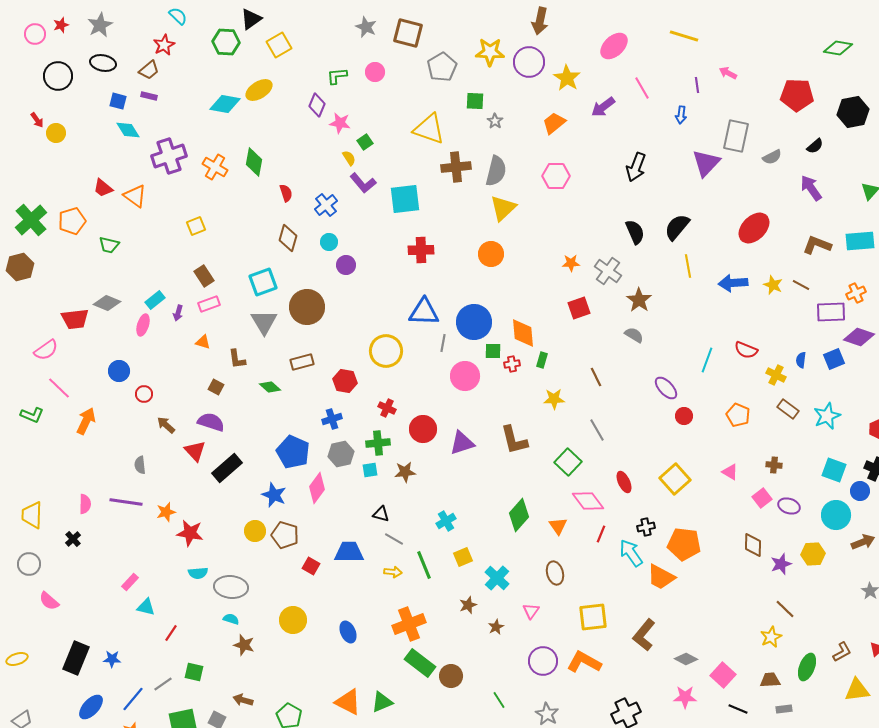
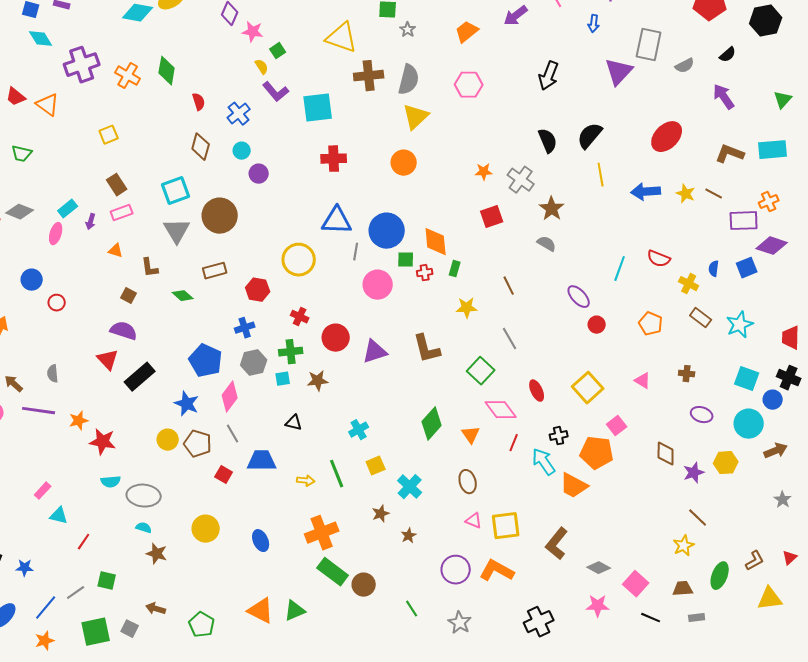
brown arrow: (166, 425) -> (14, 384), moved
pink square: (762, 498) -> (617, 426), moved
gray line: (394, 539) -> (233, 434), moved, turned 30
pink triangle: (531, 611) -> (474, 521), moved, turned -42

